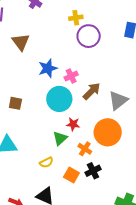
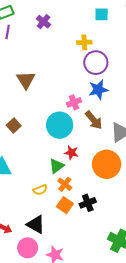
brown triangle: (21, 42) -> (26, 80), moved
blue star: (48, 68) -> (98, 90), moved
brown arrow: (92, 91) -> (94, 120), turned 90
brown square: (15, 103) -> (14, 125), turned 32
orange cross: (85, 149) -> (65, 184), moved

